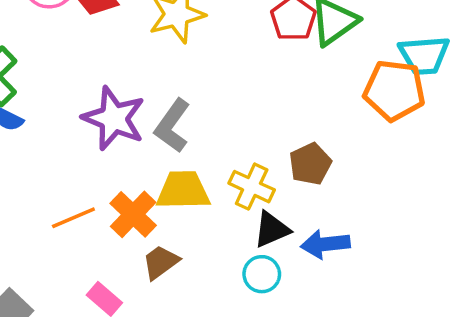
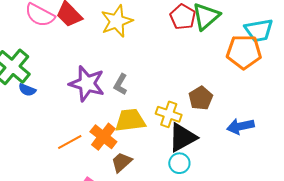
gray L-shape: (172, 126) -> (121, 84), size x0.7
black triangle: (272, 230) -> (182, 137), size x1.4
blue arrow: (325, 244) -> (240, 126), moved

